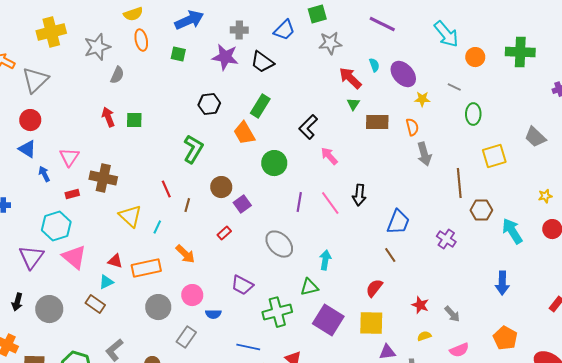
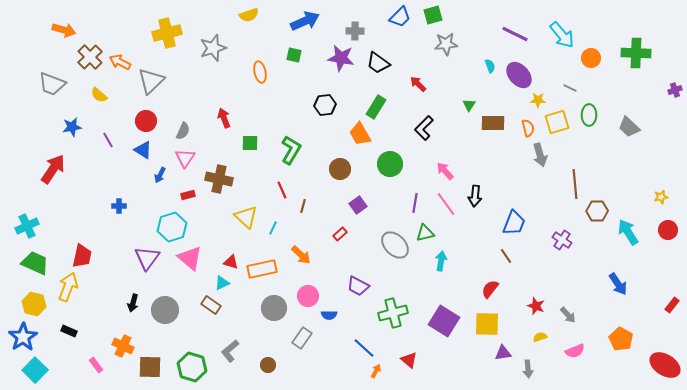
purple line: (382, 24) -> (515, 34), moved
blue trapezoid: (284, 30) -> (400, 17), moved
orange ellipse: (141, 40) -> (260, 72), moved
gray semicircle: (117, 75) -> (183, 131), moved
red arrow: (350, 78) -> (418, 84), moved, size x0.7
green square: (134, 120) -> (250, 143), moved
gray trapezoid: (535, 137) -> (629, 127), moved
green L-shape: (193, 149) -> (291, 150), moved
pink arrow: (329, 156) -> (445, 171), moved
yellow square: (494, 156) -> (557, 122), moved
blue arrow: (44, 174) -> (160, 175), turned -126
brown circle: (221, 187) -> (340, 169), moved
blue arrow: (502, 283) -> (618, 284), turned -35
green triangle: (309, 287) -> (425, 233), moved
blue line: (248, 347) -> (364, 348), turned 30

